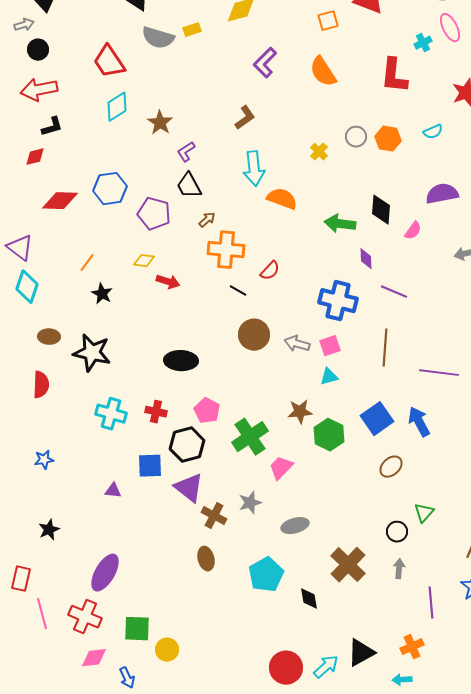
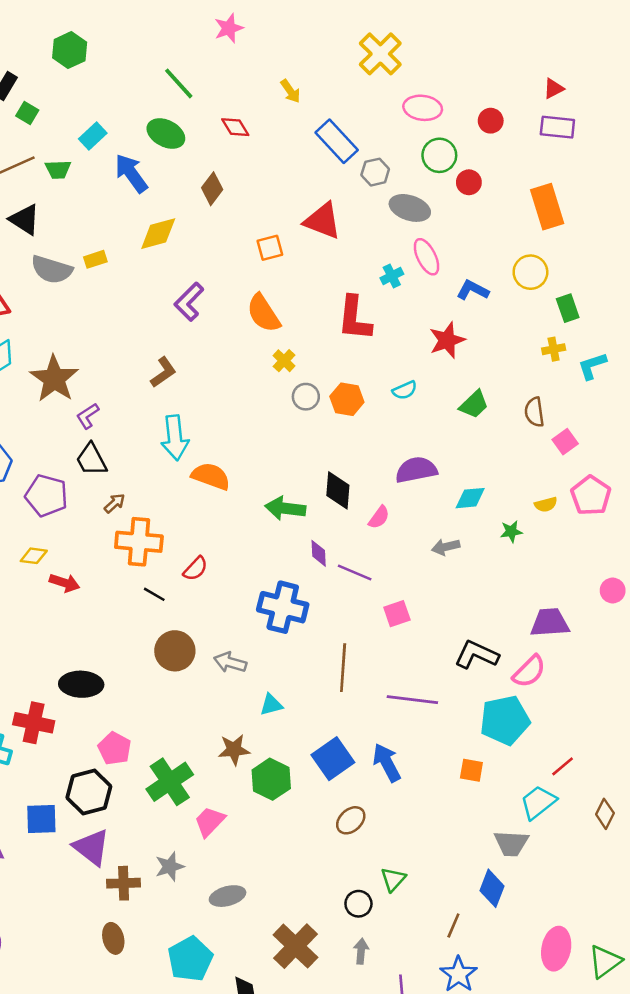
brown star: (160, 123) -> (54, 379), size x1.5
yellow cross: (319, 152) -> (284, 361), moved
purple line: (394, 292) -> (355, 573), moved
pink square: (330, 346) -> (397, 614), moved
red cross: (156, 412) -> (34, 723), moved, size x1.4
brown cross: (214, 516) -> (124, 883), turned -30

